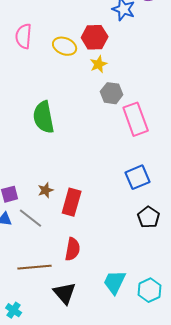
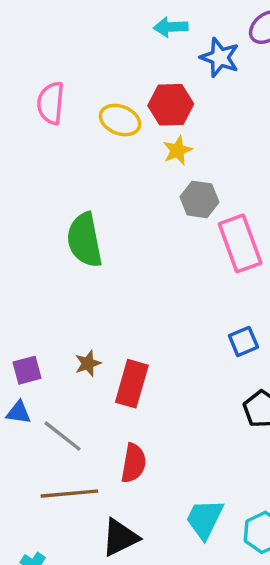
blue square: (138, 177) -> (243, 341), size x0.7
gray line: (31, 218) -> (63, 436), moved
black triangle: (65, 293) -> (120, 538), turned 45

